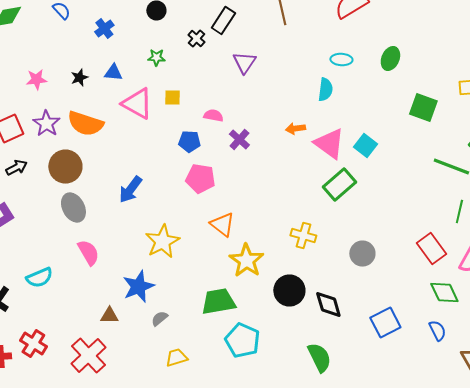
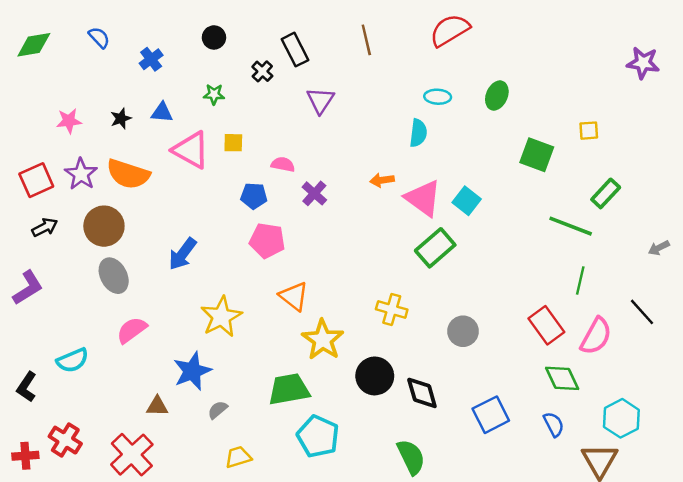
black rectangle: (223, 20) -> (295, 50), turned -60
pink semicircle: (88, 252) -> (132, 330), turned -96

